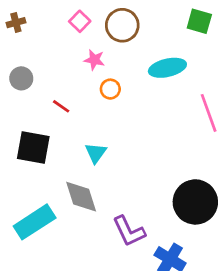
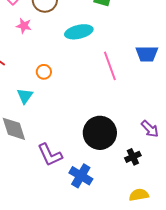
orange circle: (110, 89) -> (44, 72), moved

